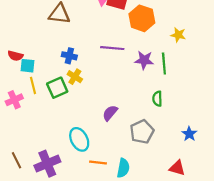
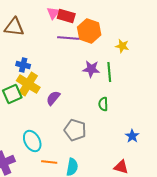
purple line: (112, 48) -> (68, 38), moved
yellow cross: (75, 77) -> (28, 84), size x1.6
purple semicircle: (110, 113) -> (53, 98), moved
gray pentagon: (142, 132) -> (75, 130), moved, turned -30

